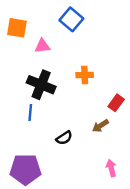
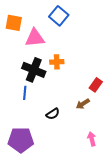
pink triangle: (42, 46) -> (35, 38), size x1.5
orange cross: (85, 75) -> (57, 62), moved

